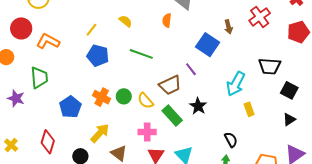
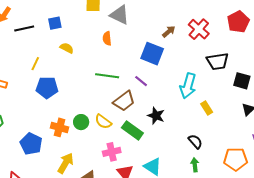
red cross: (260, 17) -> (199, 29), moved
brown arrow: (228, 27) -> (169, 31), turned -104
green line: (141, 54) -> (107, 76), moved

